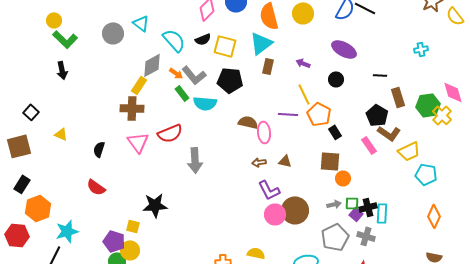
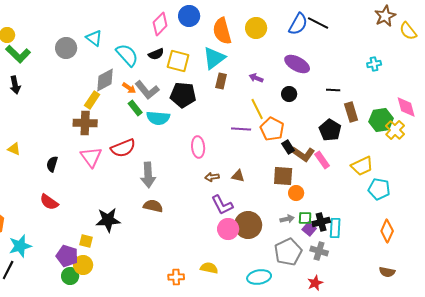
brown semicircle: (248, 122) -> (153, 206), moved
pink ellipse: (264, 132) -> (198, 147), moved
brown L-shape: (389, 133) -> (303, 154), moved

